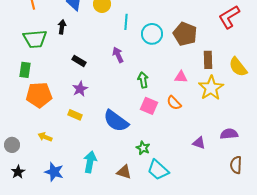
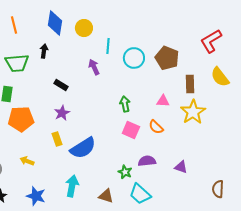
purple arrow: (118, 55) -> (94, 67), moved
yellow semicircle: (238, 67) -> (220, 77), moved
yellow rectangle: (75, 115) -> (57, 139), turned 48
blue semicircle: (116, 121) -> (83, 148), moved, turned -68
purple semicircle: (229, 134) -> (147, 161), moved

